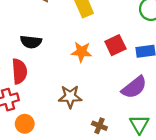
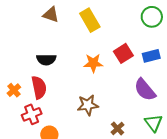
purple semicircle: (134, 87) -> (145, 90), turned 95
brown cross: (99, 126) -> (117, 128), turned 32

